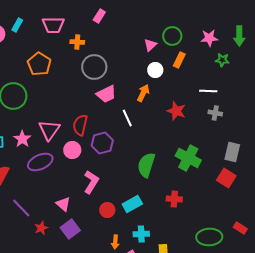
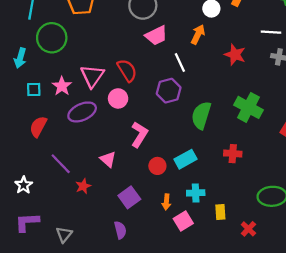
red semicircle: (80, 125) -> (127, 70), turned 135
purple hexagon: (102, 143) -> (169, 91), moved
purple square: (70, 229) -> (129, 197), moved

